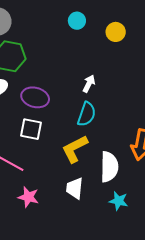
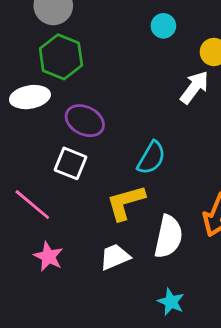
white arrow: (89, 84) -> (194, 87), moved, size x1.4
white trapezoid: (75, 188) -> (115, 257), turned 50
cyan star: (119, 201) -> (171, 302), moved

